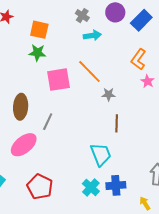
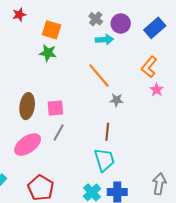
purple circle: (115, 12) -> (121, 24), moved
pink square: (58, 80) -> (55, 108), moved, size x0.7
gray line: (48, 122) -> (59, 132), moved
brown line: (117, 123) -> (107, 132), moved

